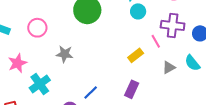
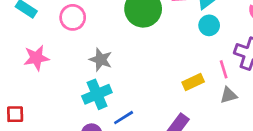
gray triangle: (169, 68) -> (229, 95), moved
cyan cross: (40, 84) -> (97, 94), moved

